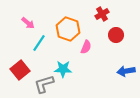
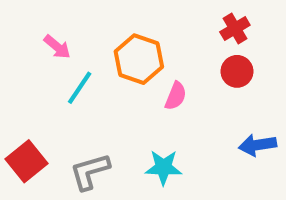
red cross: (102, 14) -> (235, 28), moved
cyan star: (63, 69) -> (163, 167), moved
red square: (20, 70) -> (27, 161), moved

